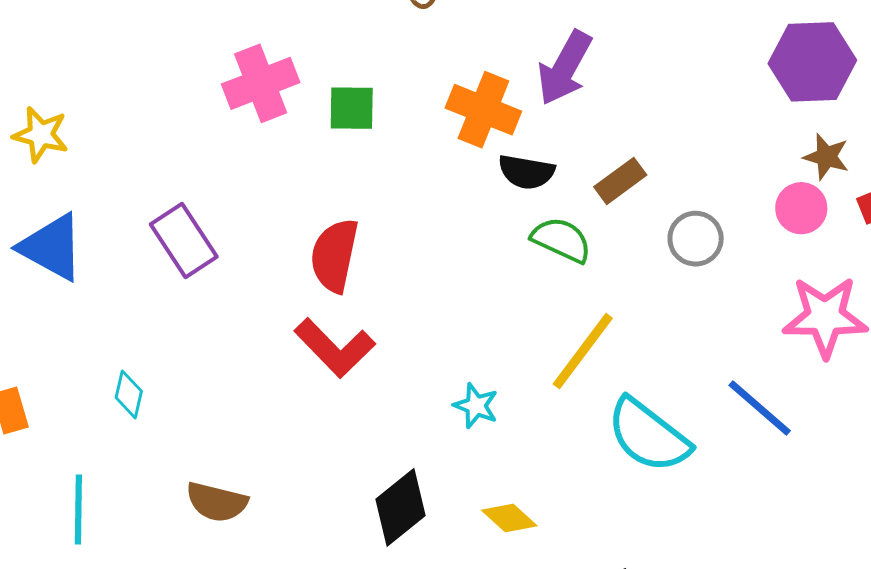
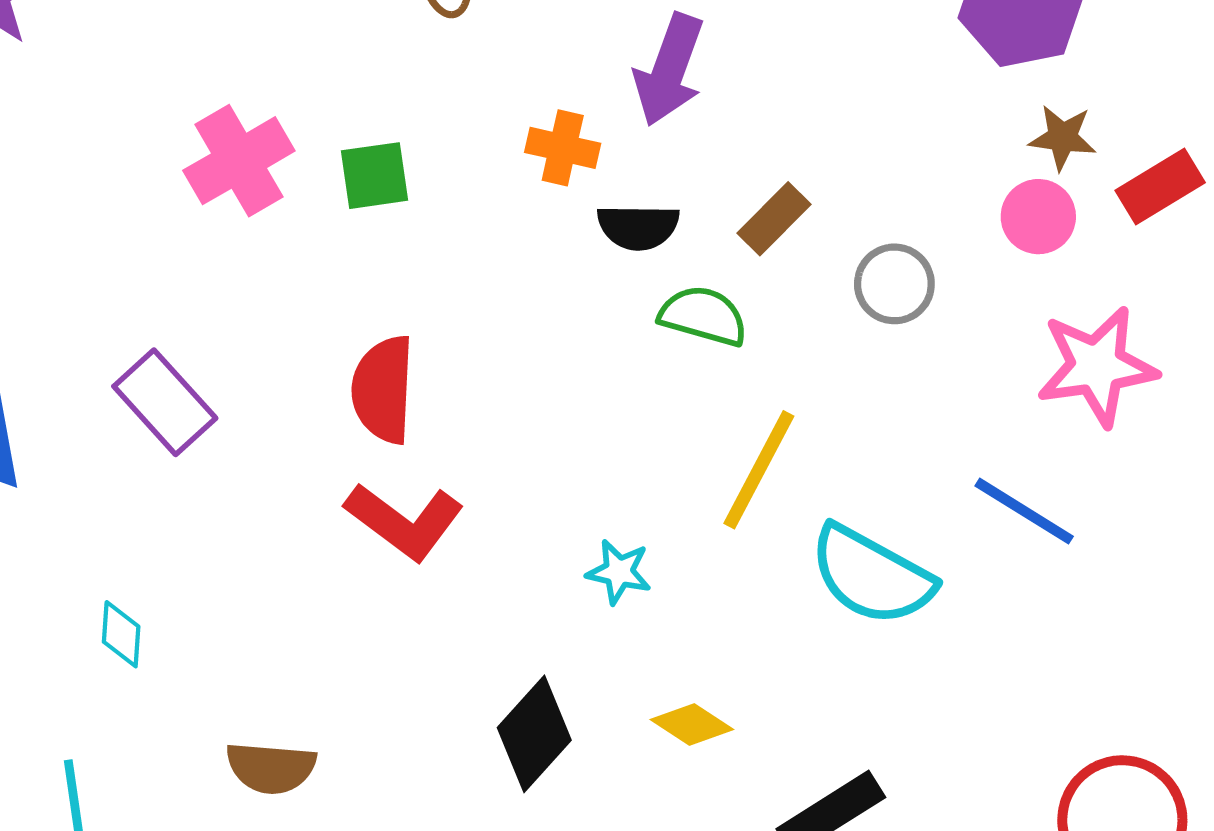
orange cross: (483, 110) -> (563, 148), size x0.7

